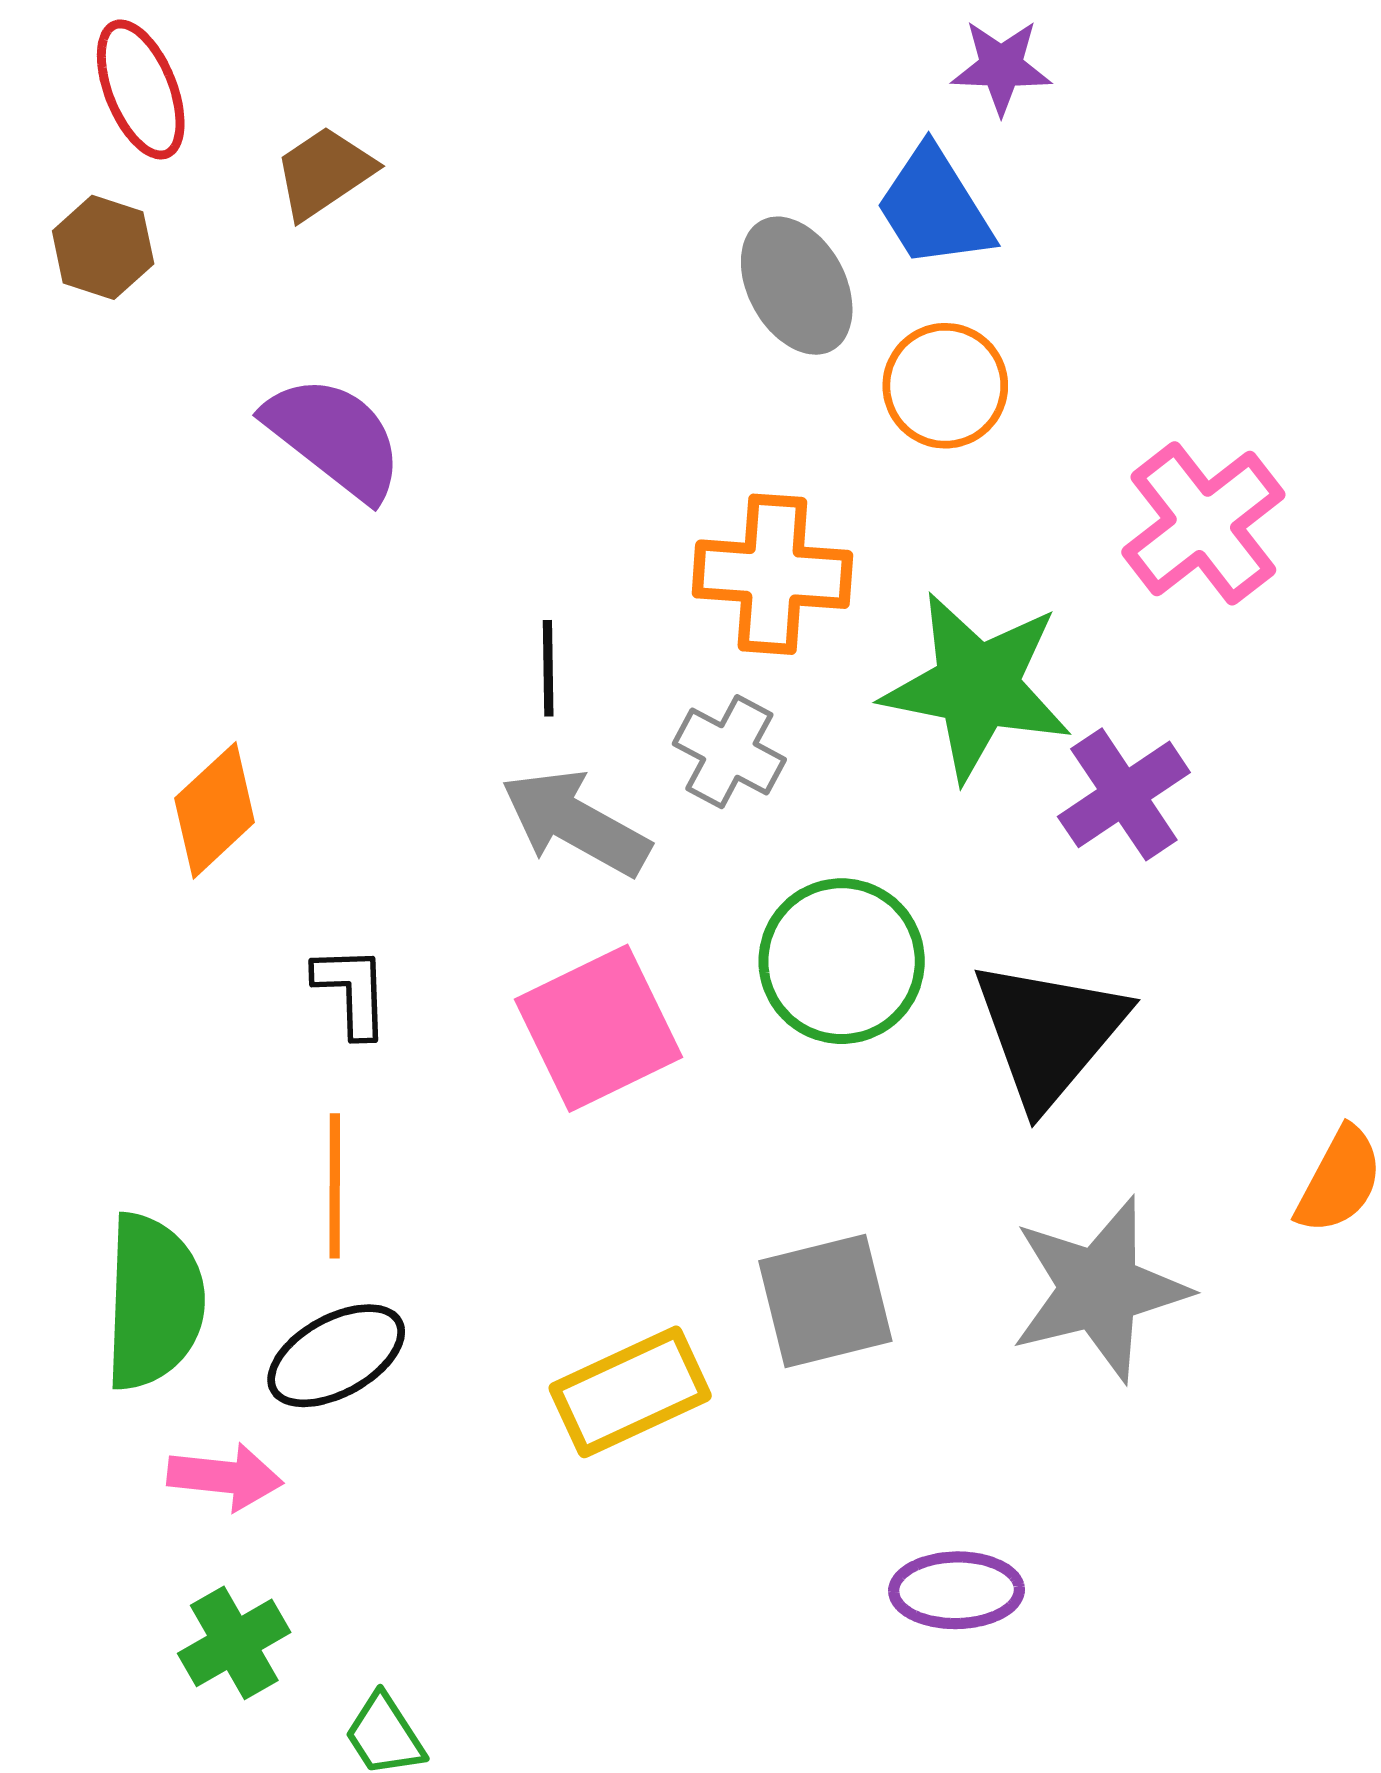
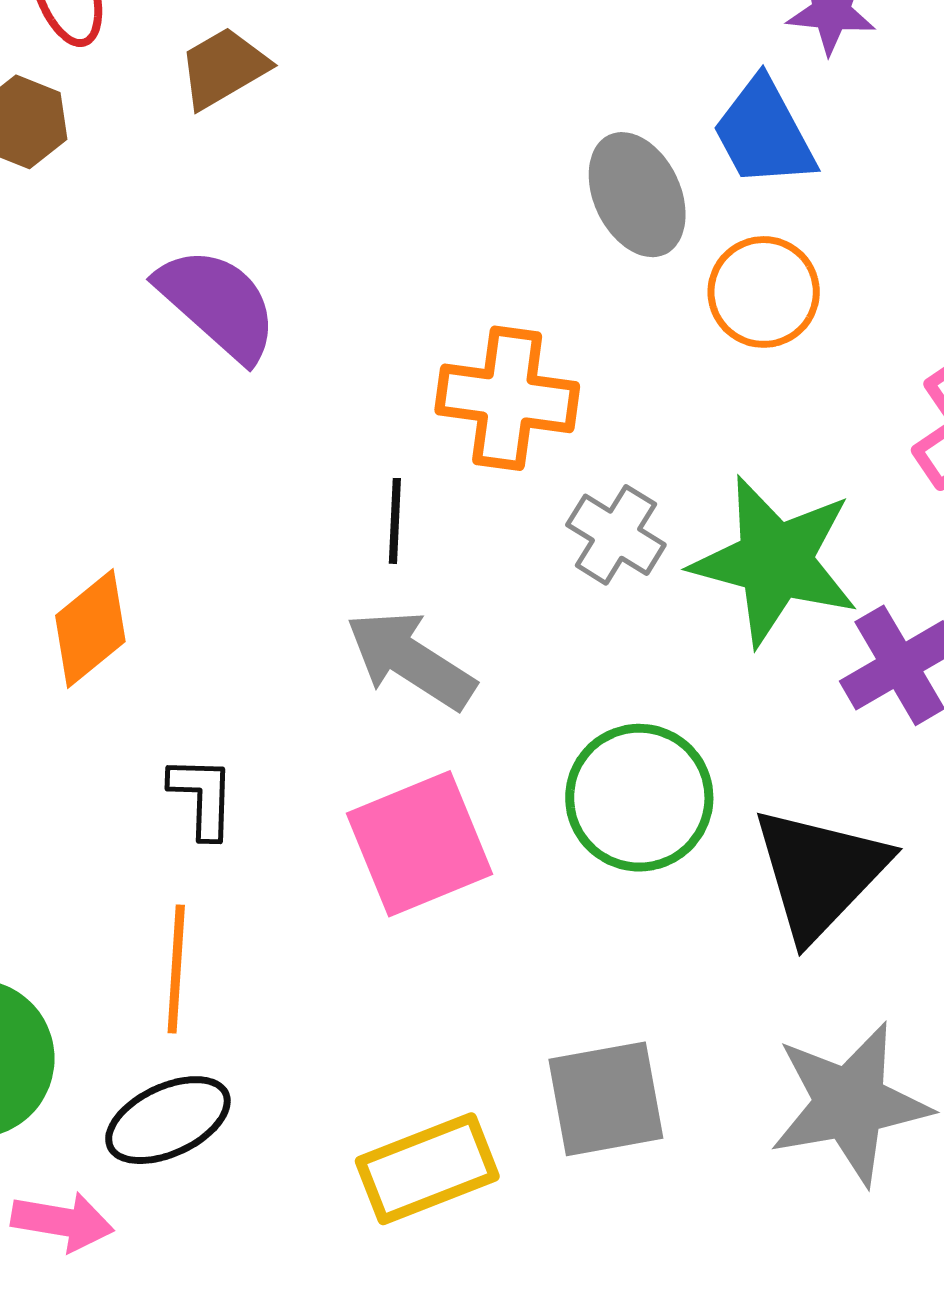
orange cross: (772, 574) -> (507, 398), moved
gray cross: (729, 752) -> (616, 535), moved

